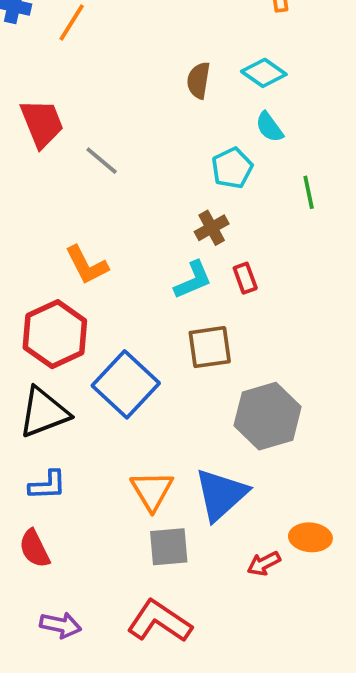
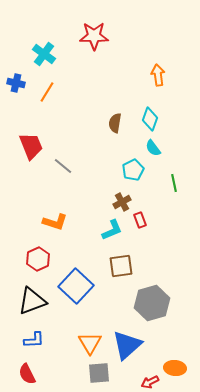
cyan diamond: (264, 73) -> (150, 119), turned 75
orange L-shape: (87, 265) -> (55, 222), turned -45
red rectangle: (245, 278) -> (140, 220), moved
red hexagon: (55, 334) -> (38, 259), size x0.7

